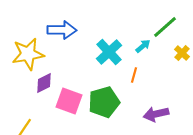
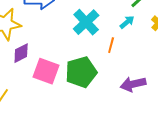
cyan arrow: (143, 46) -> (127, 22), moved

